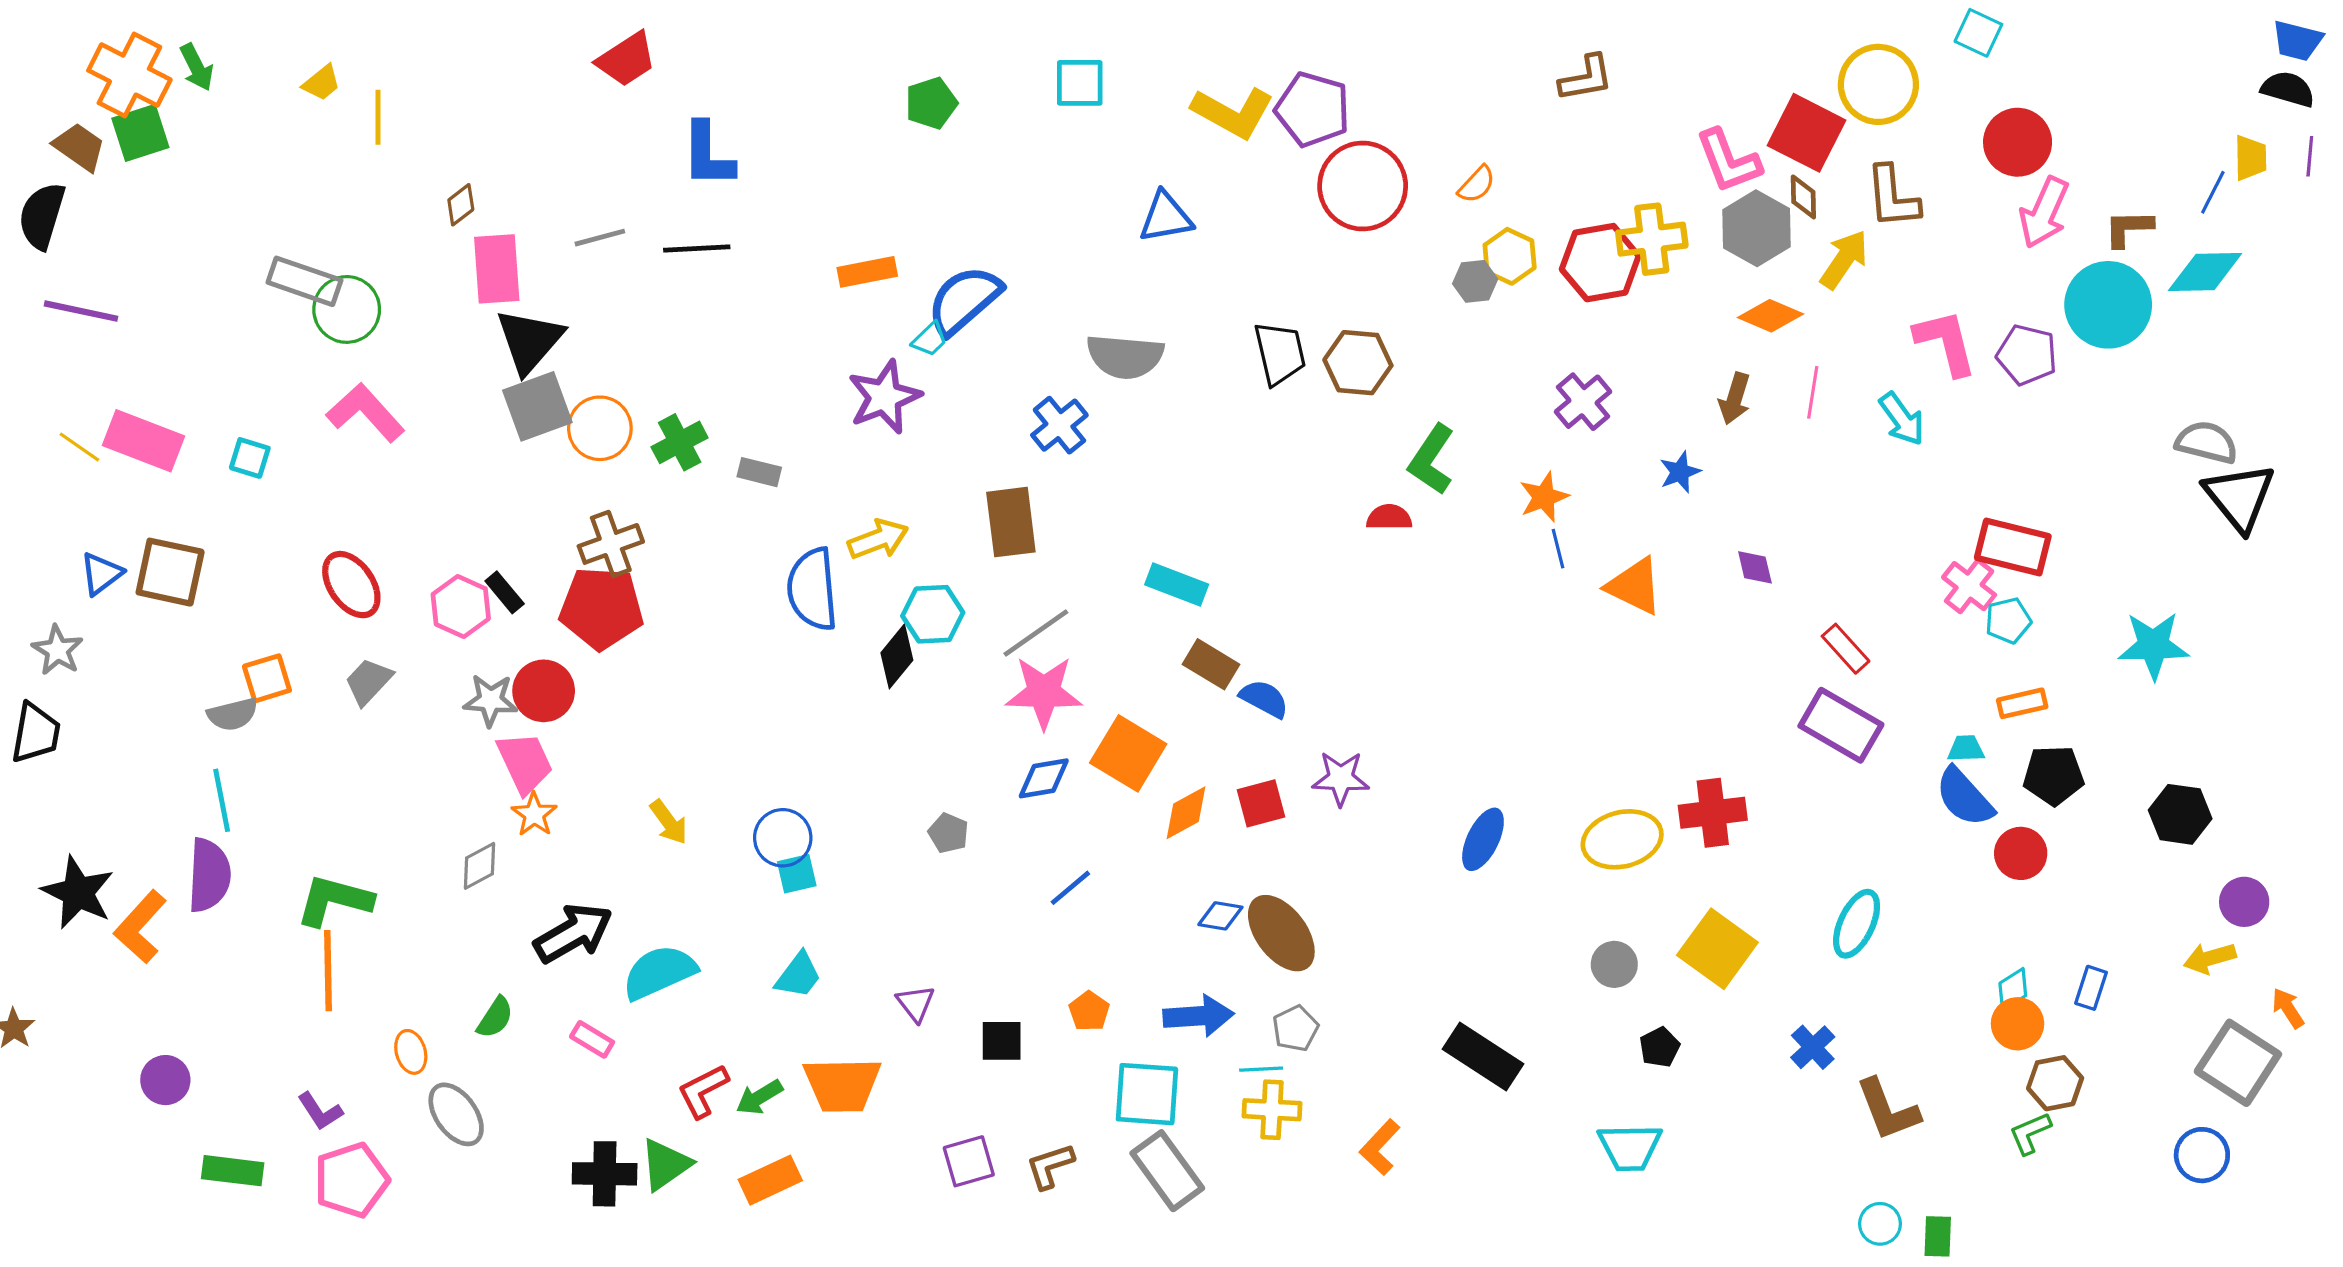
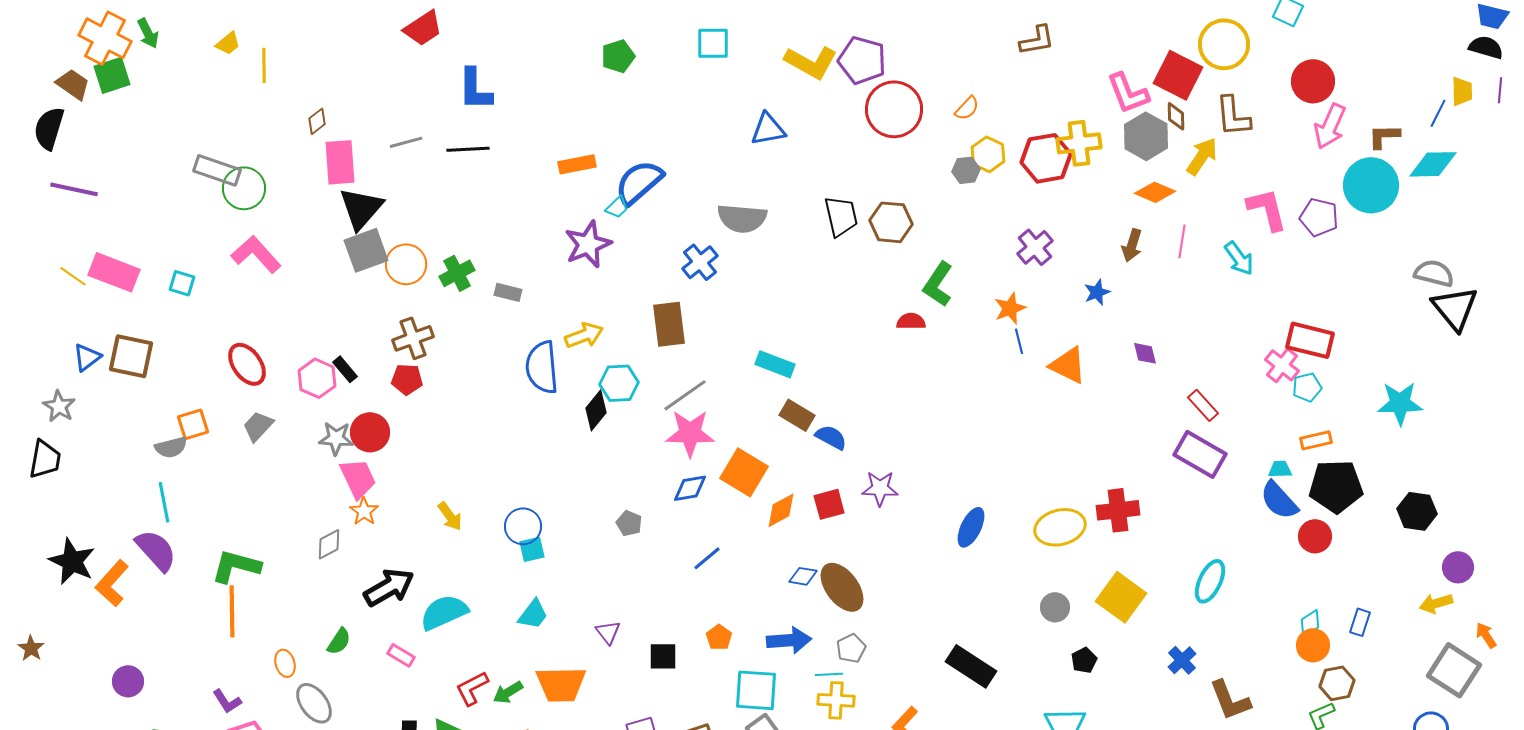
red pentagon: (601, 608) -> (407, 379), size x0.6
black pentagon: (2053, 775) -> (1336, 486), size x1.4
purple semicircle: (209, 875) -> (156, 550), turned -45

